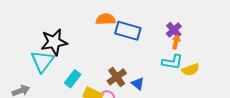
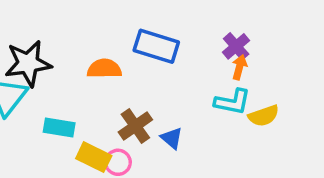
orange semicircle: (106, 19) -> (104, 69), moved
cyan rectangle: (73, 79) -> (59, 128), turned 60

